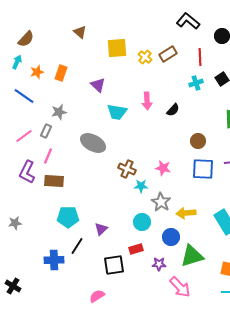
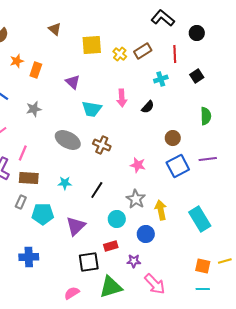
orange star: (37, 72) -> (17, 61), moved
cyan cross: (196, 83) -> (161, 79), moved
gray rectangle: (46, 131) -> (21, 202), moved
brown cross: (127, 169) -> (102, 145), moved
blue square: (203, 169) -> (178, 166), turned -30
cyan star: (141, 186) -> (65, 183), moved
yellow arrow: (186, 213) -> (161, 210), turned 84
purple triangle: (101, 229) -> (76, 226), size x1.5
black line: (77, 246) -> (97, 190), moved
green triangle: (192, 256) -> (111, 287), moved

